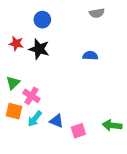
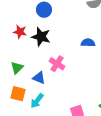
pink cross: (31, 96) -> (57, 64), moved
blue triangle: (57, 121) -> (39, 78), moved

